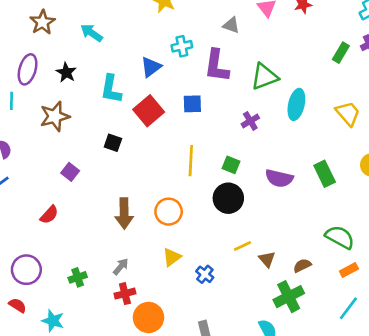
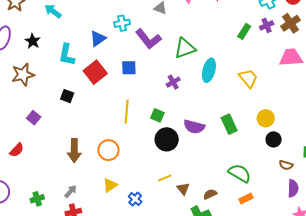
purple L-shape: (217, 66) -> (148, 39), turned -48
black circle: (228, 198) -> (167, 139), moved

